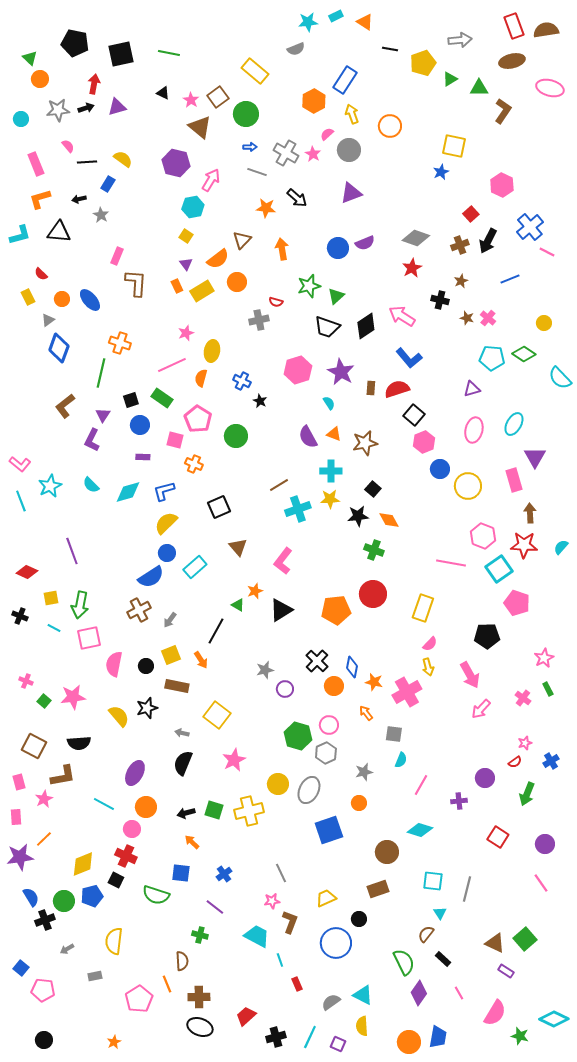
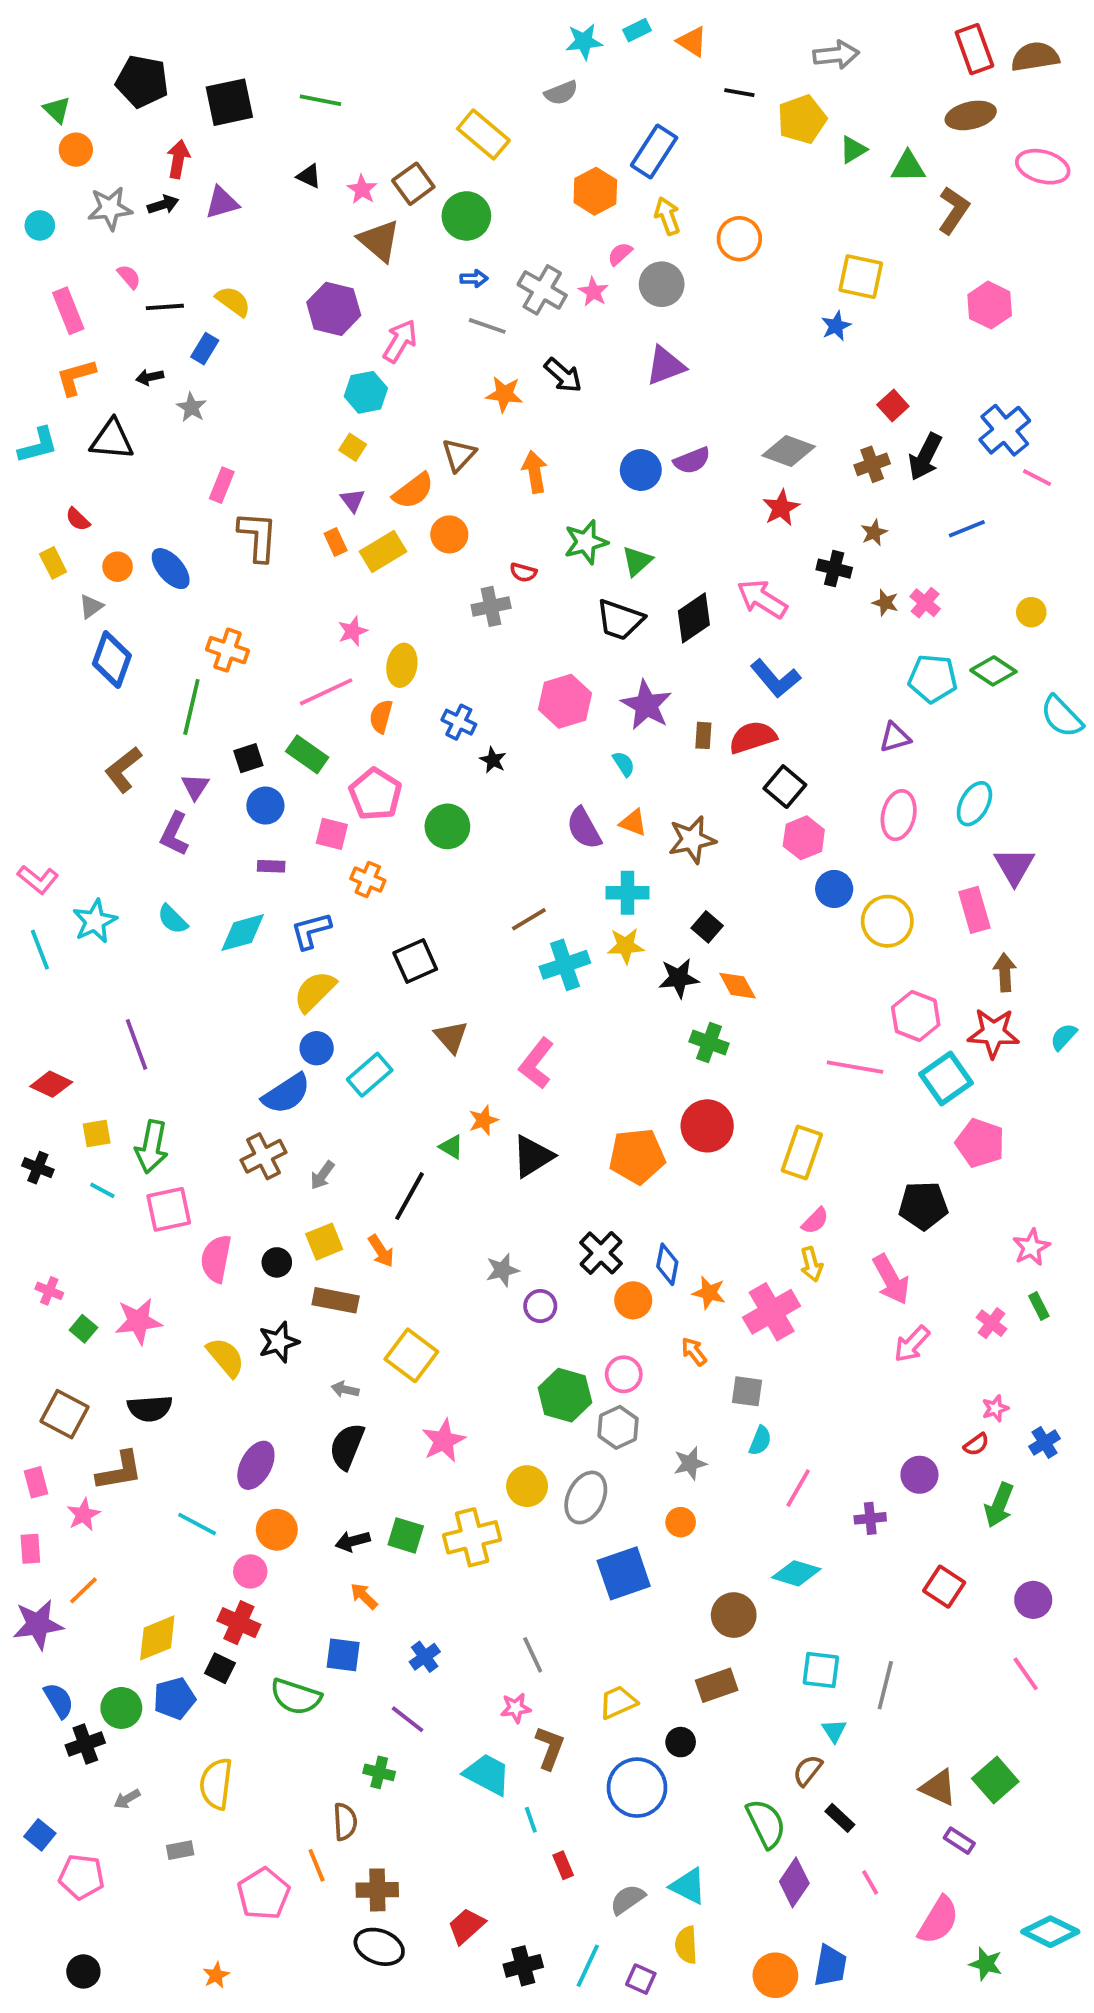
gray arrow: (460, 40) -> (836, 55), moved
pink hexagon: (502, 185) -> (990, 305), moved

